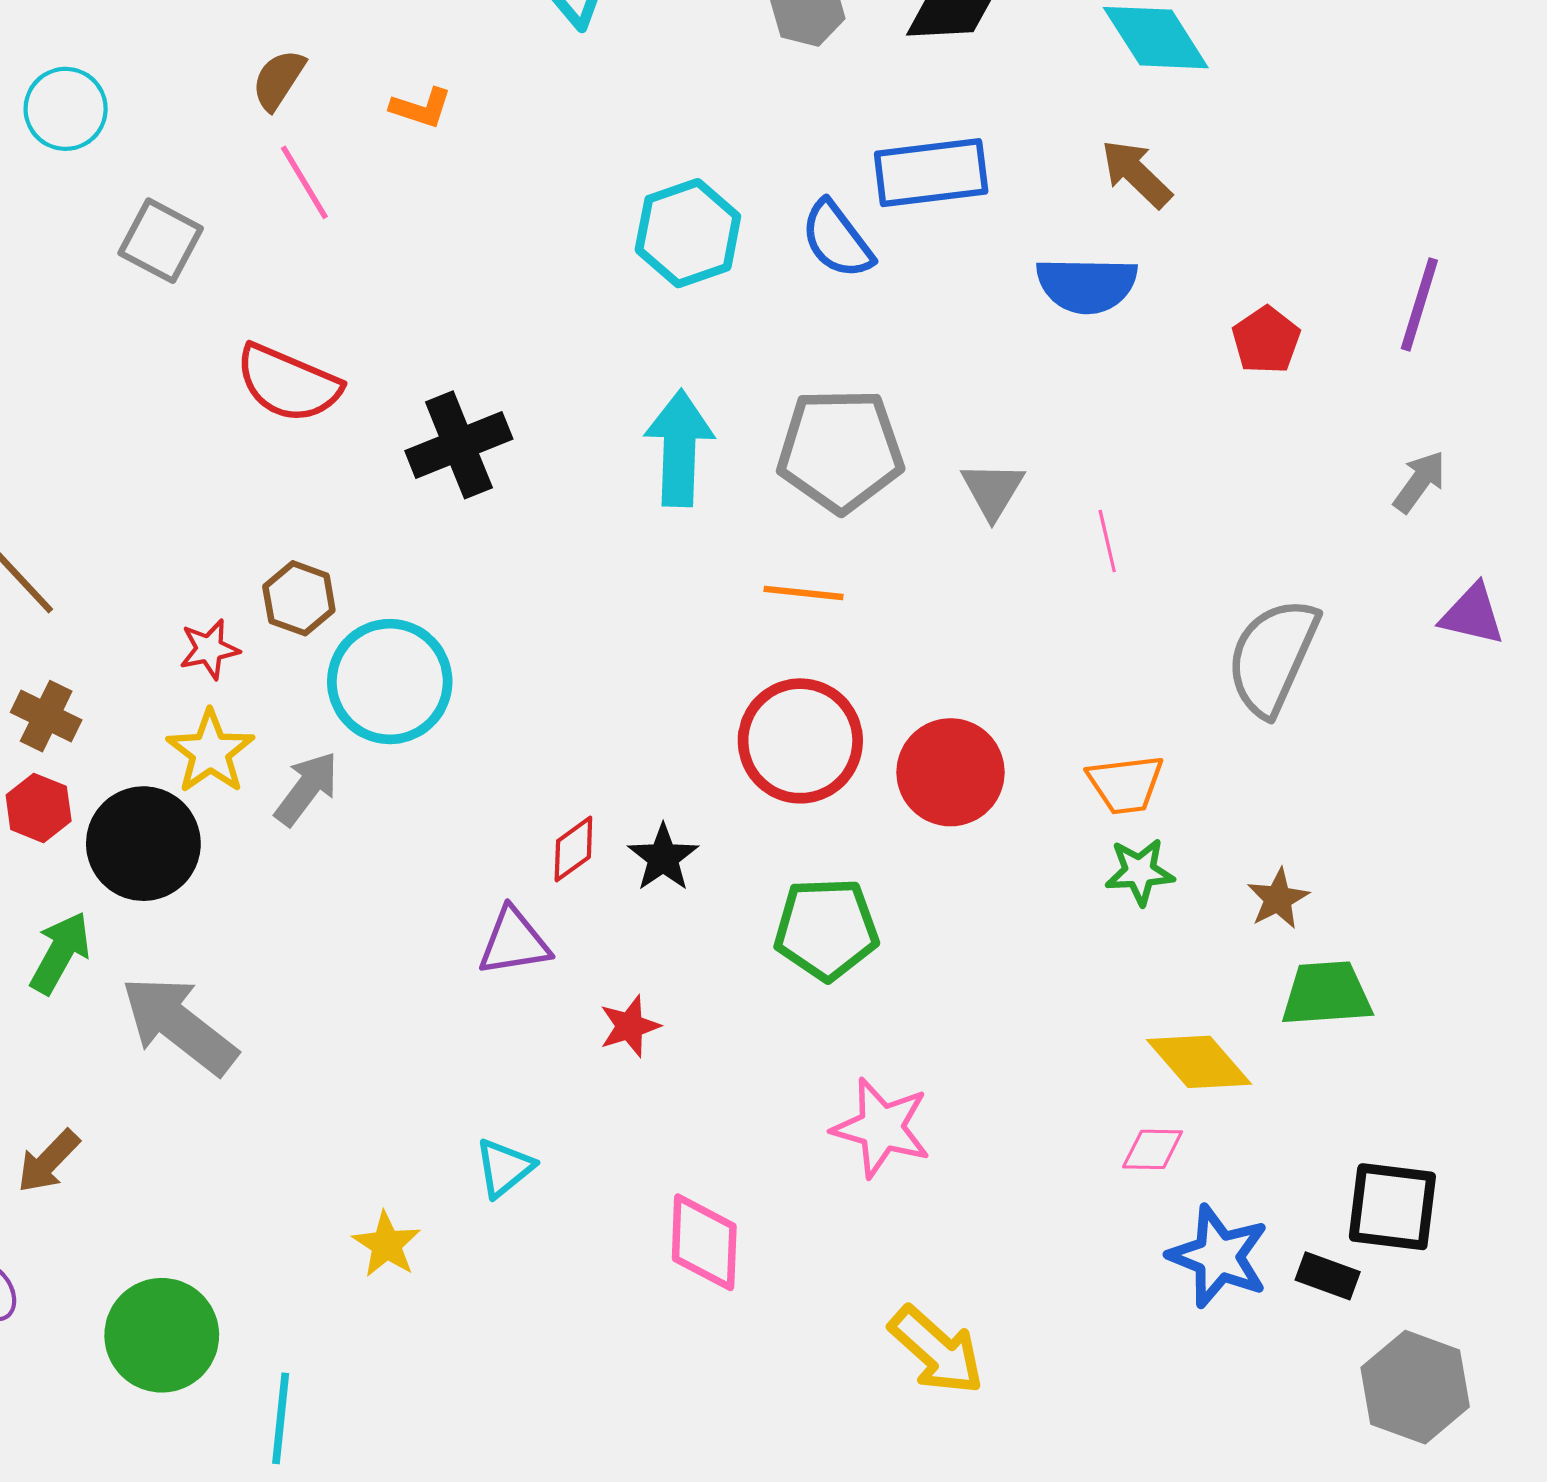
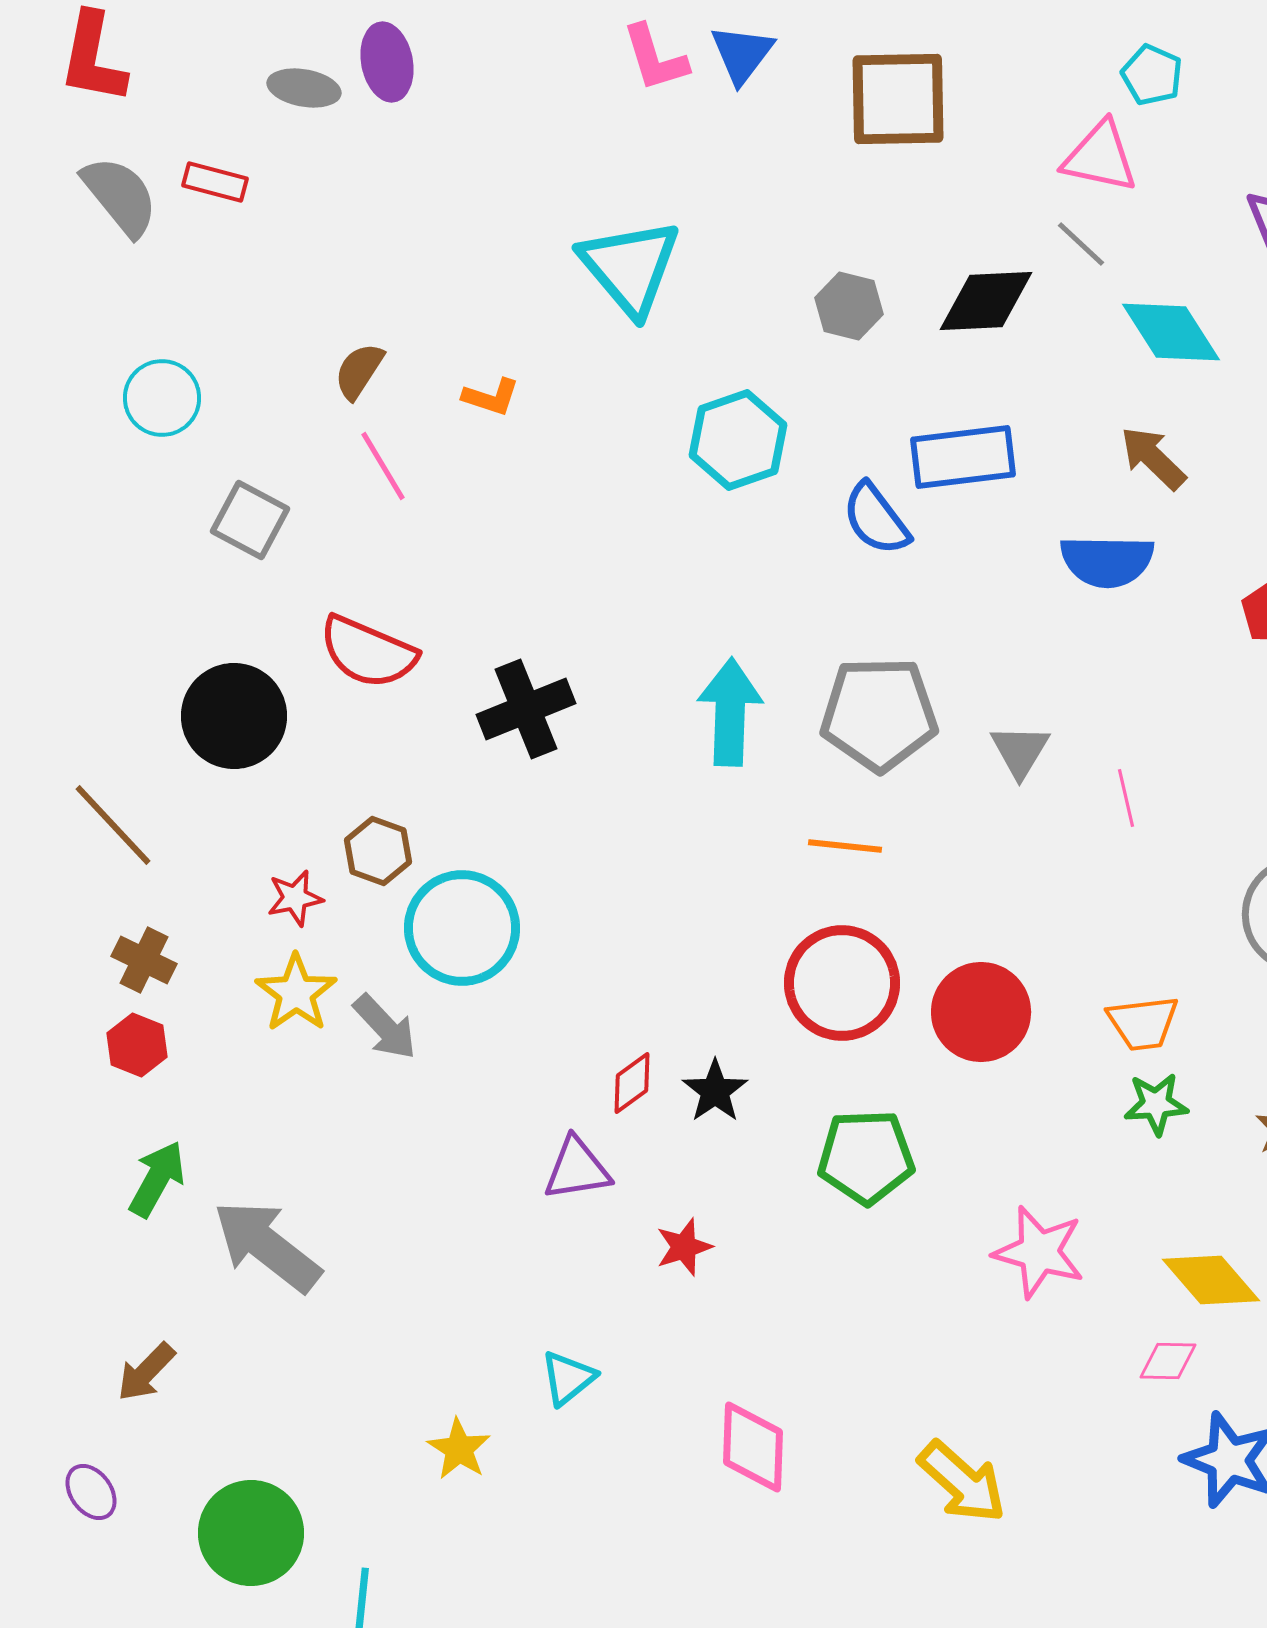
cyan hexagon: (688, 233) -> (738, 440), moved
gray arrow: (307, 788) -> (385, 1027), turned 100
black circle: (143, 844) -> (234, 716), moved
pink star: (881, 1128) -> (1039, 1252), moved
yellow arrow: (936, 1350) -> (962, 1482), moved

